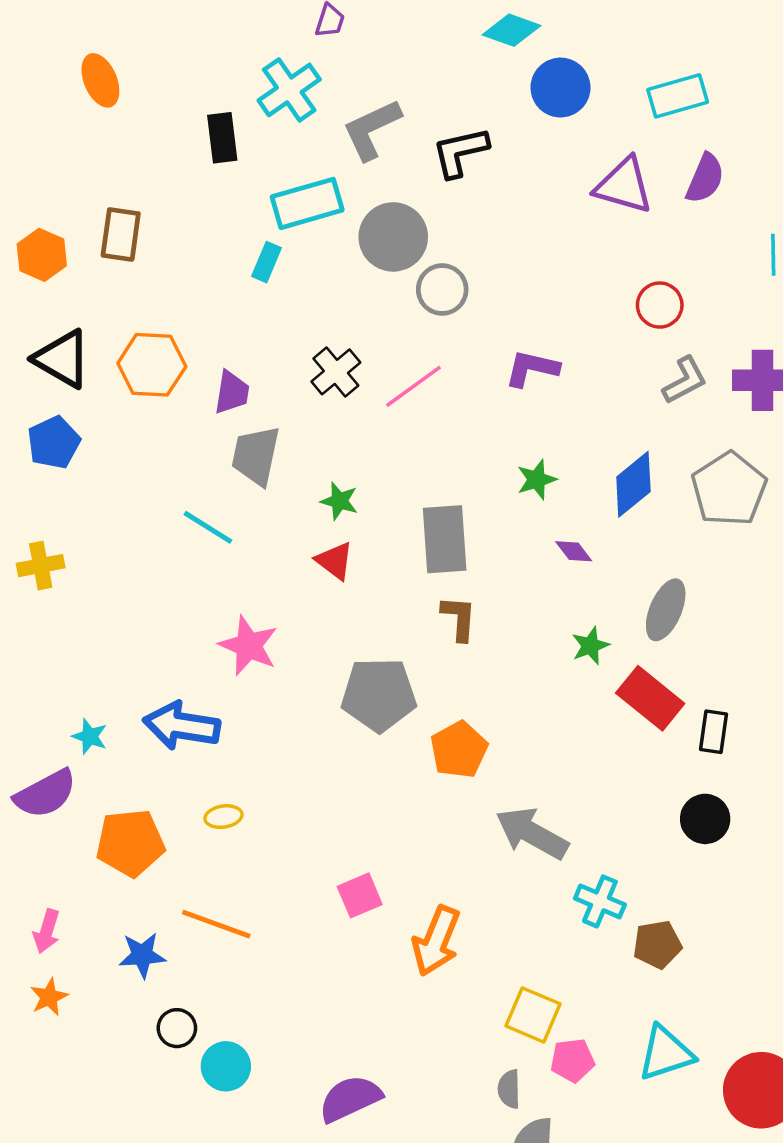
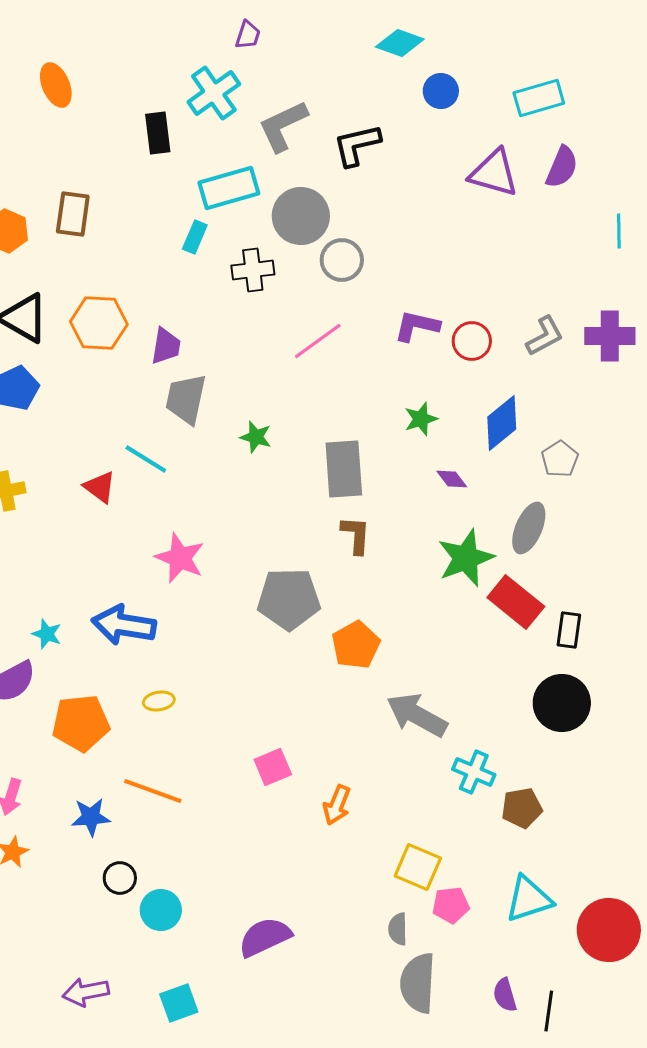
blue circle: (560, 88) -> (441, 91), size x0.7
red circle: (660, 305) -> (472, 341), moved
black cross: (336, 372) -> (253, 270), moved, turned 33
gray pentagon: (729, 489) -> (560, 459), moved, size x0.6
red triangle: (335, 561) -> (100, 487), moved
green star: (590, 646) -> (466, 558), size x1.8
black circle: (705, 819) -> (562, 703), size x1.4
orange arrow: (436, 941) -> (337, 805), size x0.7

